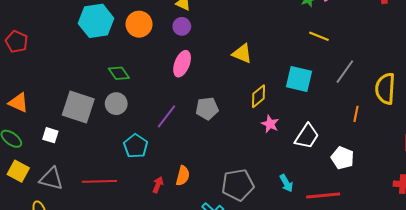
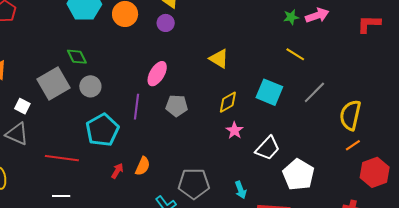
pink ellipse: (182, 64) -> (157, 74), moved
green diamond: (119, 73) -> (77, 57), moved
gray square: (78, 107) -> (54, 84), turned 32
orange line: (356, 114) -> (353, 145), moved, turned 35
purple line: (166, 116) -> (137, 107), turned -40
cyan pentagon: (136, 146) -> (102, 130), size x1.4
white pentagon: (343, 158) -> (298, 175), size x1.4
gray triangle: (51, 179) -> (17, 134), moved

